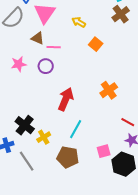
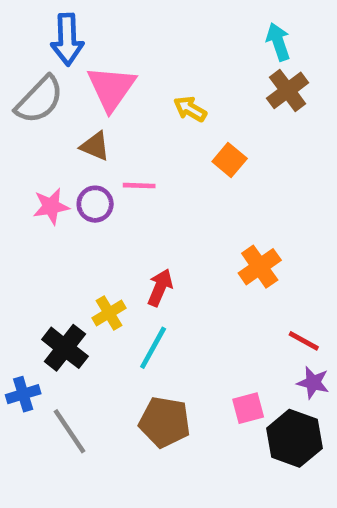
pink line: (54, 47) -> (139, 186), moved
purple circle: (46, 66) -> (95, 204), moved
red arrow: (66, 99) -> (160, 288), size x0.7
cyan line: (76, 129) -> (153, 348), moved
yellow cross: (44, 137) -> (109, 313), moved

